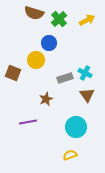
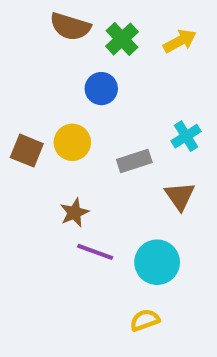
yellow circle: (36, 60) -> (72, 142), moved
cyan cross: (85, 73) -> (186, 136), moved, turned 32
brown star: (46, 99) -> (74, 213), moved
purple line: (28, 122) -> (95, 252), moved, turned 30

